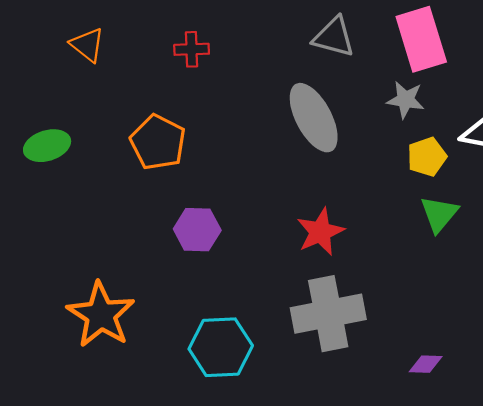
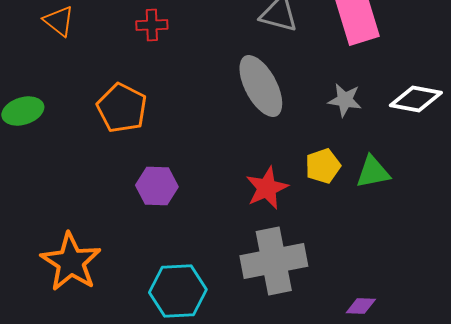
gray star: (406, 100) -> (345, 100), moved
yellow pentagon: (427, 157) -> (323, 166), moved
green triangle: (439, 214) -> (373, 172), turned 39

